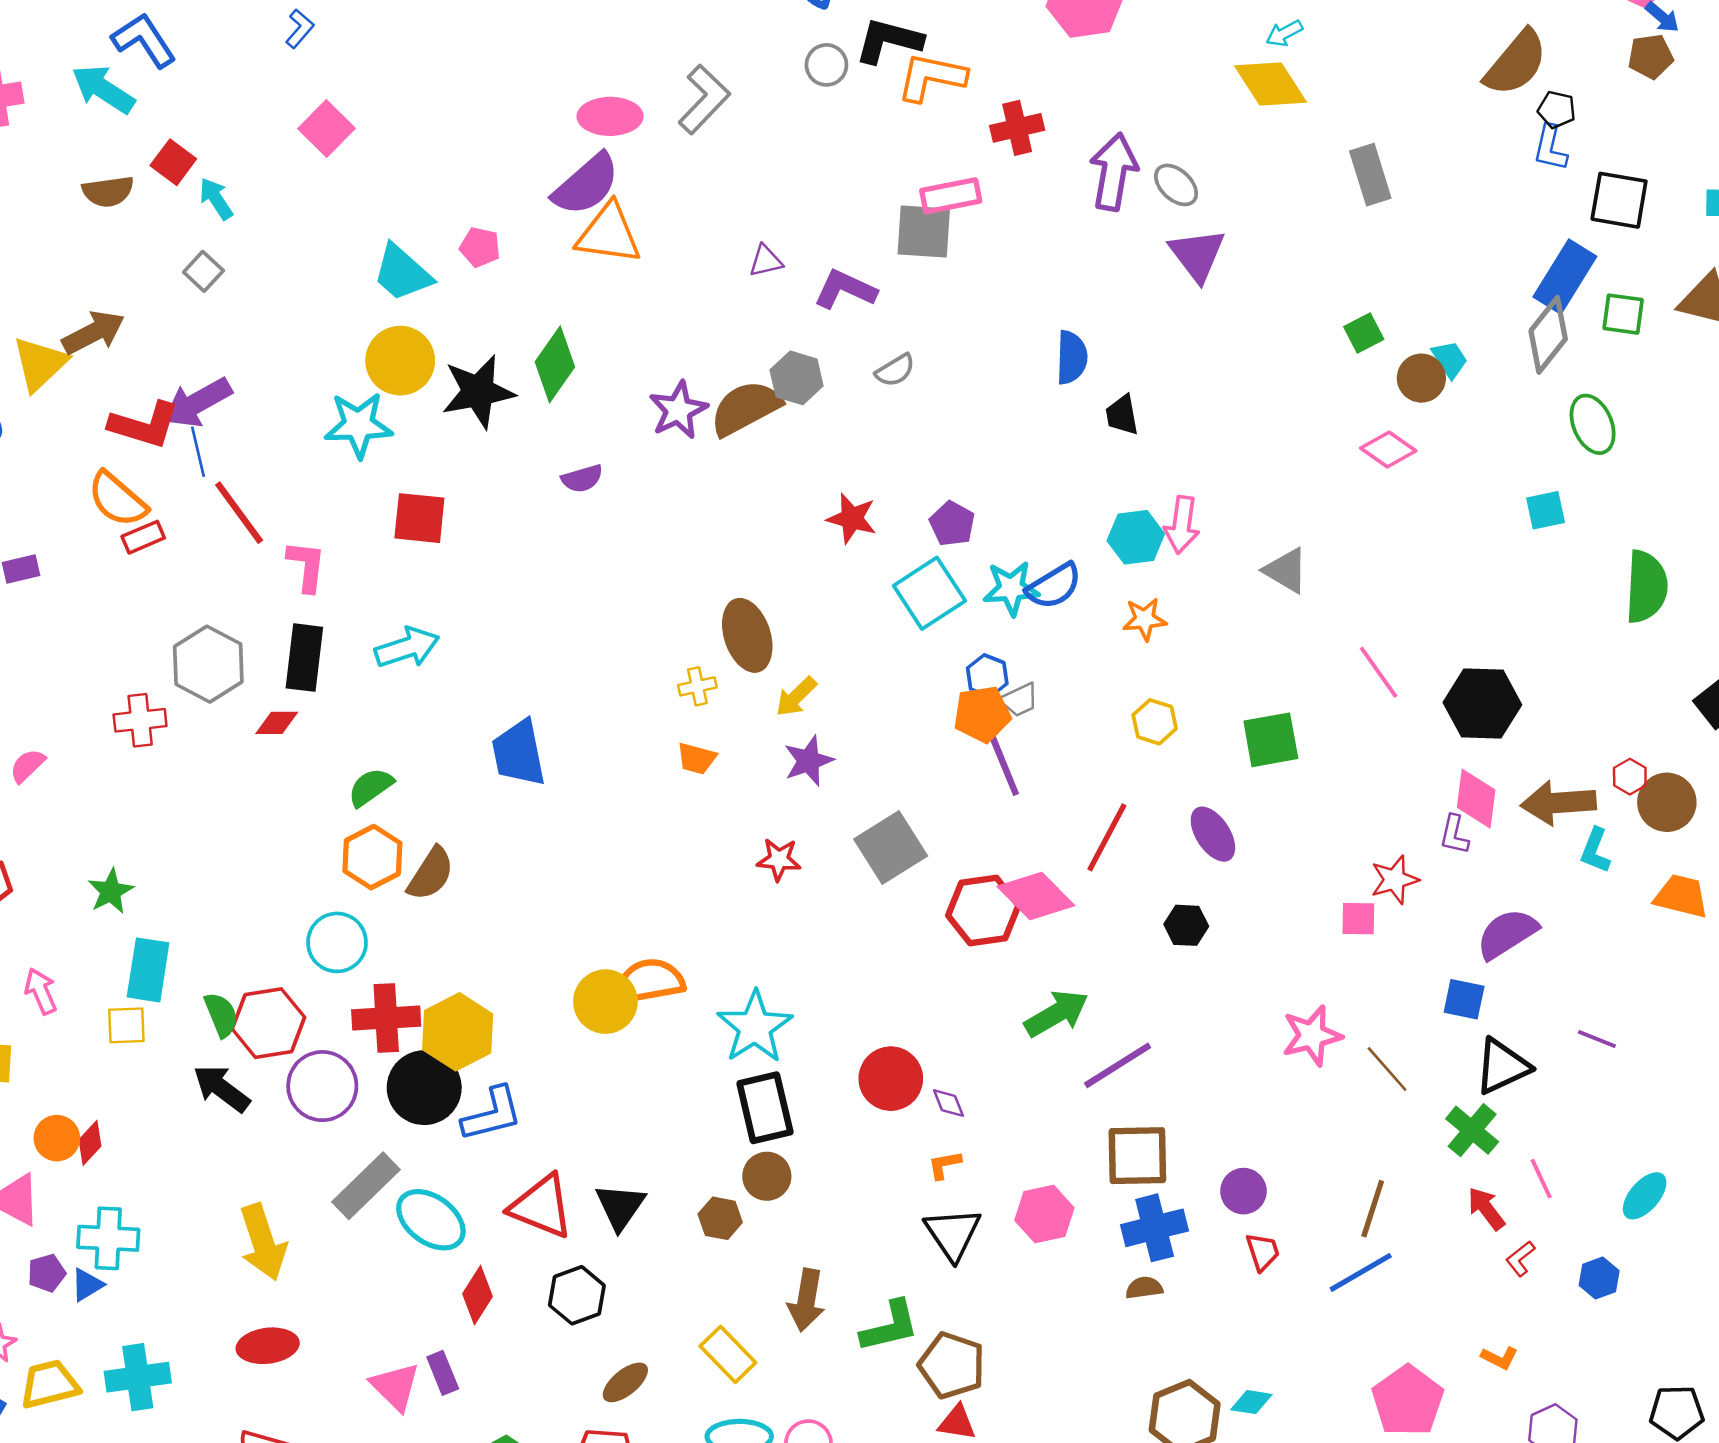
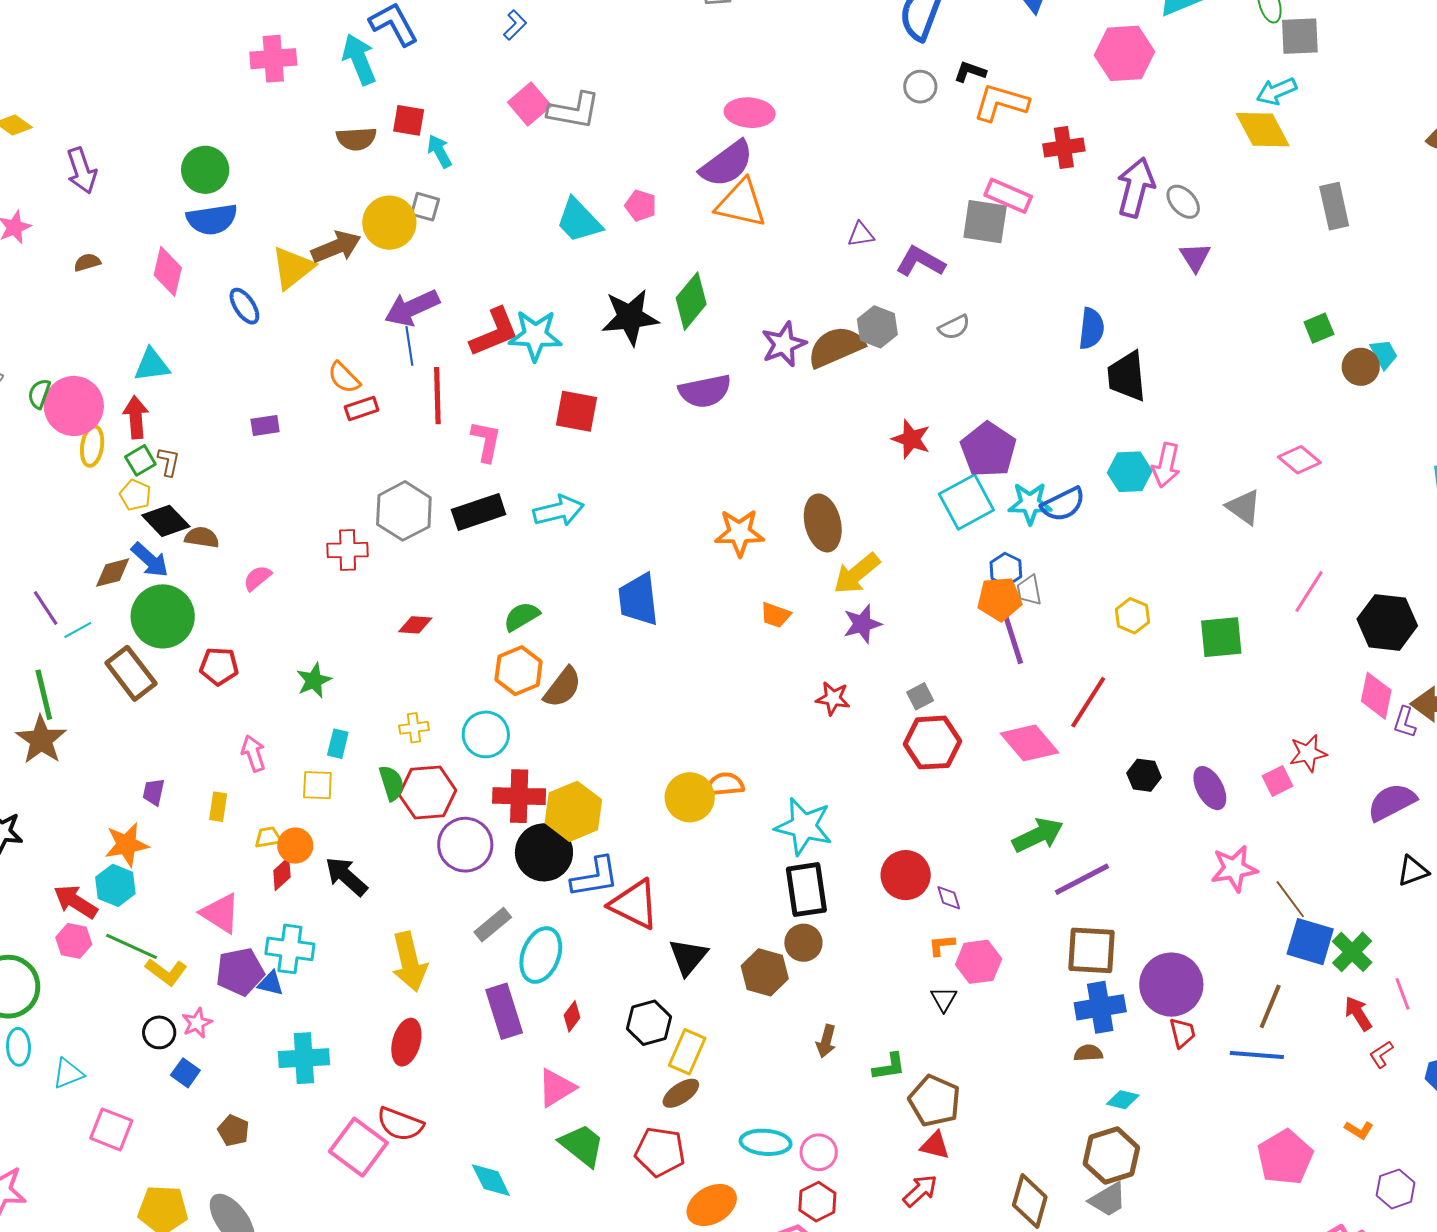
cyan arrow: (1284, 33) -> (1277, 91), size x1.4
black L-shape: (889, 41) -> (970, 72), size x0.6
cyan arrow: (103, 89) -> (359, 59), turned 30
gray L-shape: (704, 99) -> (574, 111), moved, turned 52
red square: (173, 162) -> (409, 120), turned -32
pink rectangle: (951, 196) -> (1008, 196), turned 30
purple triangle: (1197, 255) -> (1195, 257), size x0.7
gray square: (203, 271) -> (425, 207), turned -32
yellow circle: (400, 361) -> (389, 223), moved
black trapezoid: (1122, 415) -> (1127, 376), size x1.6
red L-shape: (144, 425) -> (494, 332), moved, turned -44
pink diamond: (1388, 449) -> (1299, 460), moved
purple semicircle: (582, 479) -> (705, 391), size x1.6
orange semicircle: (117, 499) -> (344, 378), size x0.7
red line: (239, 513) -> (437, 396), turned 30
purple pentagon: (952, 524) -> (988, 450), size x1.6
orange star: (1145, 619) -> (739, 533), moved, size x1.4
black rectangle: (304, 658) -> (479, 512), turned 60
pink line: (1379, 672) -> (1309, 592), turned 63
yellow cross: (697, 686) -> (414, 728), moved
yellow arrow: (796, 697) -> (857, 574), size x1.4
gray trapezoid: (1019, 700) -> (1029, 590), turned 100
red diamond: (277, 723) -> (415, 625), moved
purple ellipse: (1213, 834) -> (1210, 788), moved
purple L-shape: (1454, 835) -> (1405, 722), moved
gray square: (891, 848) -> (920, 696), size x0.5
red hexagon: (983, 911) -> (932, 743), moved
pink square: (1358, 919) -> (1278, 781), turned -32
cyan rectangle: (148, 970) -> (338, 744), size x0.6
orange semicircle: (649, 981) -> (725, 784), size x0.7
blue square: (1464, 999) -> (1310, 942), moved, size x1.4
cyan star: (755, 1027) -> (804, 826), turned -30
black triangle: (1502, 1066) -> (1413, 871), moved, size x0.7
black arrow: (221, 1088) -> (346, 876), moved
orange circle: (57, 1138) -> (295, 846), moved
gray rectangle: (366, 1186) -> (493, 925), size x0.7
purple circle: (1243, 1191) -> (1171, 985), size x1.8
red triangle: (542, 1206) -> (634, 904), moved
pink hexagon: (1044, 1214) -> (979, 962), moved
brown hexagon: (720, 1218) -> (765, 972), size x1.4
cyan ellipse: (431, 1220) -> (541, 955), turned 70
black triangle: (953, 1234) -> (944, 999), size x0.6
blue line: (1361, 1272) -> (1257, 1055), turned 30
purple pentagon: (47, 1273) -> (240, 972), size x1.6
blue triangle: (87, 1285) -> (271, 983), turned 40
red diamond: (478, 1295) -> (572, 1016), size x0.7
brown arrow: (806, 1300) -> (826, 1041), size x0.7
green L-shape: (890, 1326) -> (889, 1067), size x0.7
red ellipse: (268, 1346) -> (406, 1042), turned -72
yellow rectangle: (728, 1354) -> (687, 1052), moved, turned 63
purple rectangle: (443, 1373) -> (504, 1011), moved, size x1.6
yellow trapezoid: (50, 1384) -> (268, 837), moved, size x0.6
pink triangle: (395, 1386) -> (556, 1088), moved, turned 39
cyan diamond: (1251, 1402) -> (1123, 1100), moved

